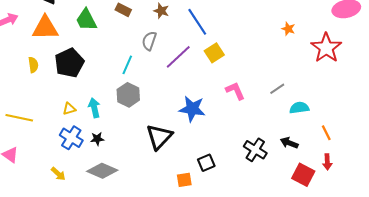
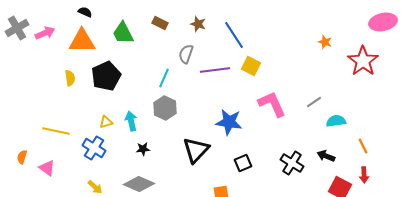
yellow square: (214, 53) -> (251, 66), turned -30
purple line: (178, 57) -> (215, 70), turned 36
pink L-shape: (235, 91) -> (272, 104), size x1.4
blue cross: (71, 138) -> (94, 148), moved
black star: (97, 139) -> (143, 149), moved
black square: (206, 163) -> (243, 163), moved

